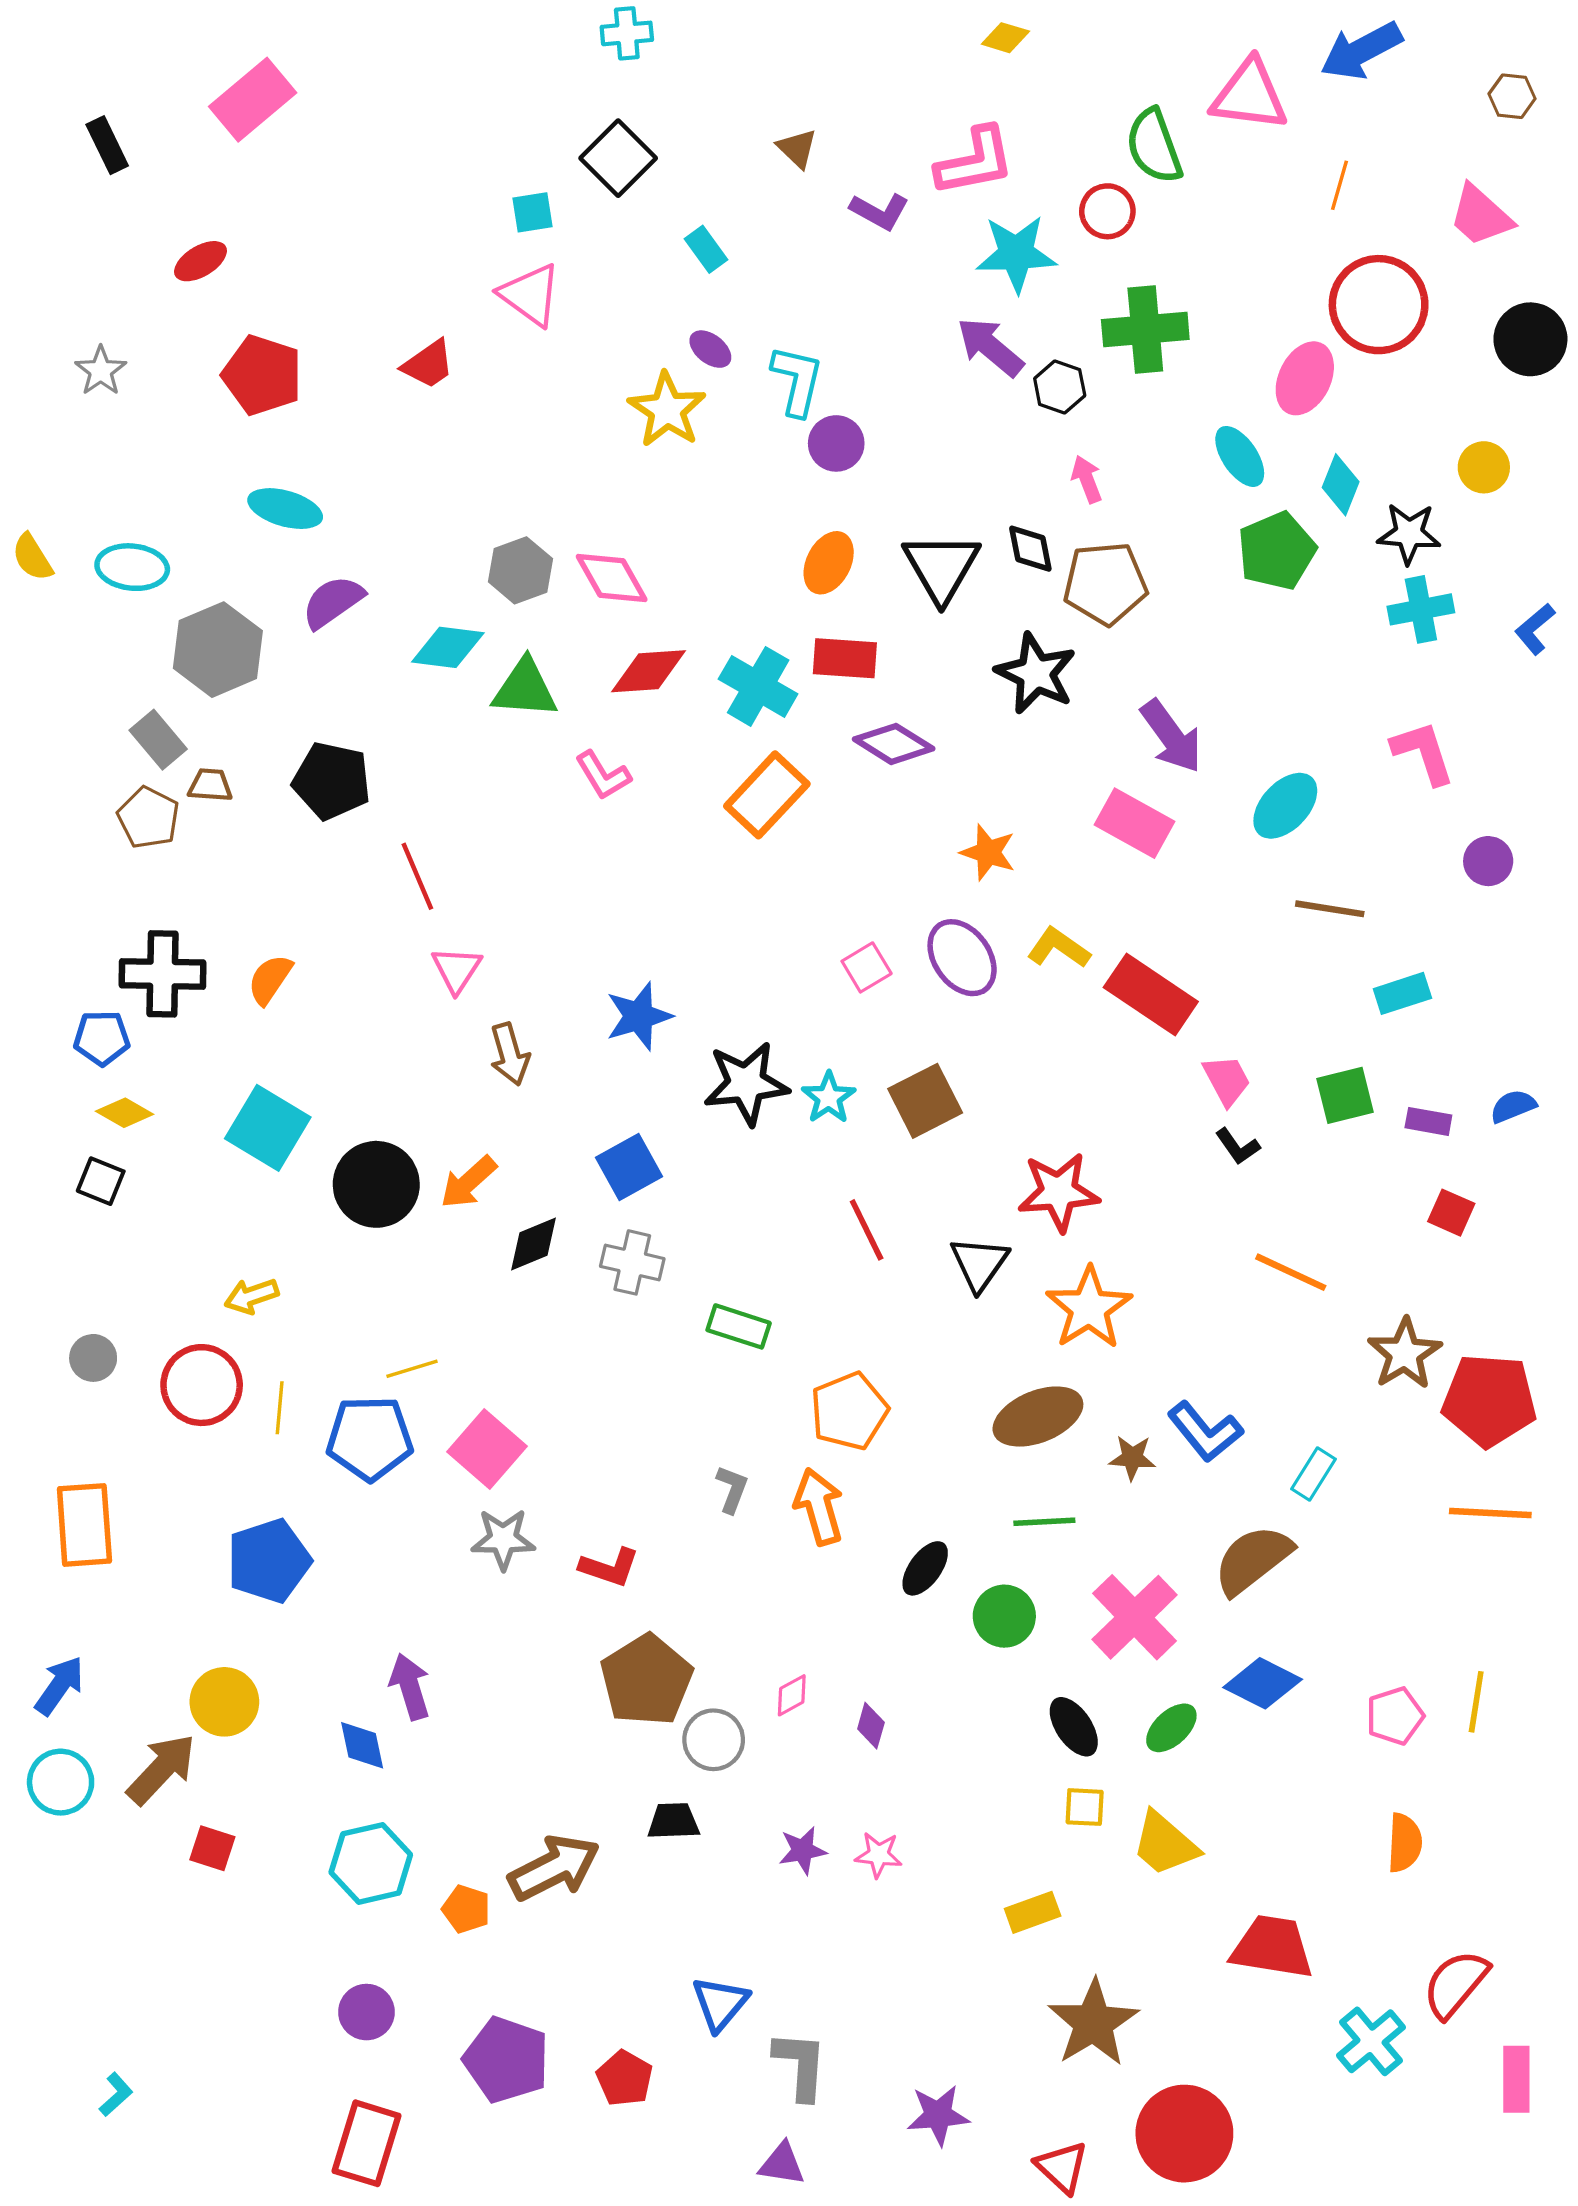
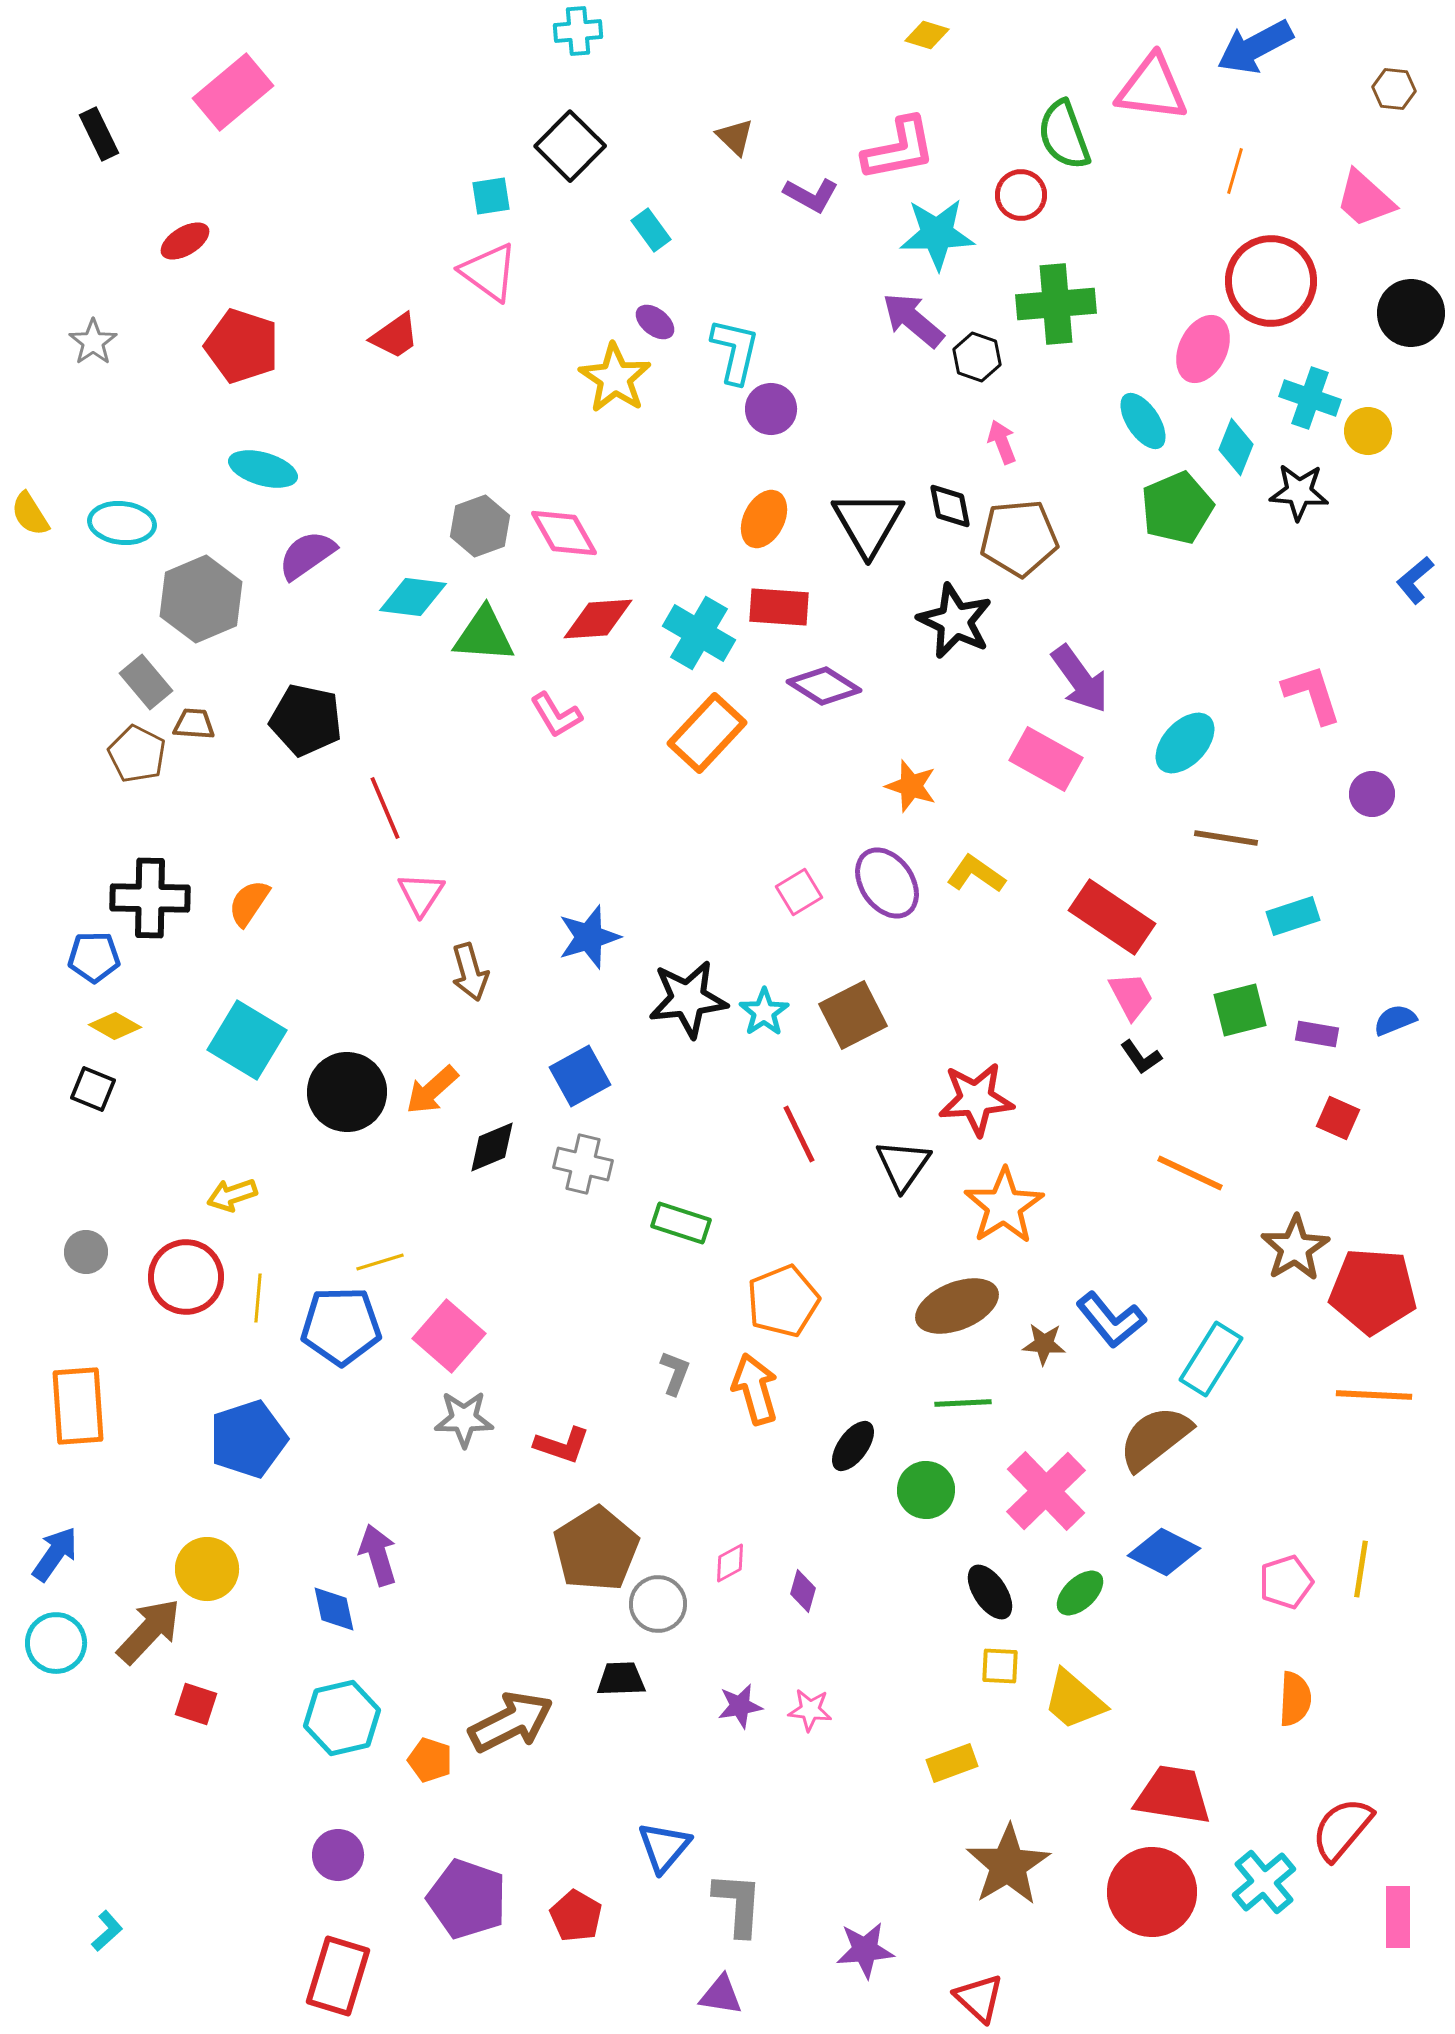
cyan cross: (1421, 609) -> (1310, 398), moved, turned 30
red rectangle: (1151, 995) -> (1112, 917), moved
cyan rectangle: (1314, 1474) -> (1211, 1359), size x1.5
red circle: (1184, 2134) -> (1152, 1892), moved

